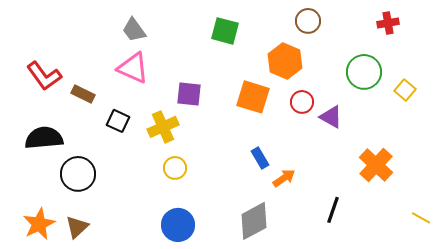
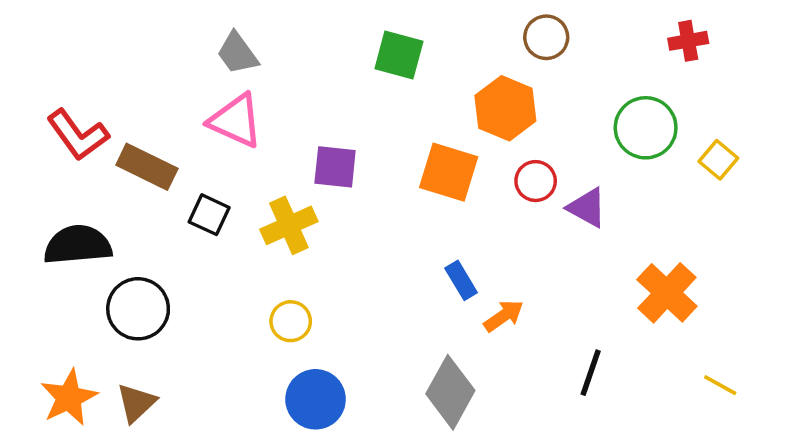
brown rectangle: (83, 94) -> (147, 167), size x1.4
yellow circle: (175, 168) -> (291, 321), moved
yellow line: (421, 218) -> (720, 385), moved
gray diamond: (254, 221) -> (450, 392), turned -33

